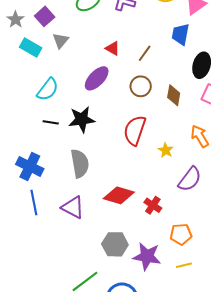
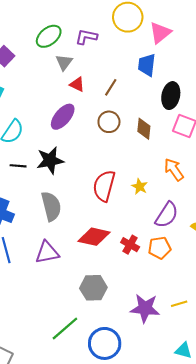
gray triangle: (61, 40) -> (64, 62), moved
red semicircle: (135, 130) -> (104, 186), moved
purple triangle: (73, 207) -> (47, 252), turned -35
orange pentagon: (181, 234) -> (160, 248), moved
purple star: (147, 256) -> (145, 308), moved
yellow line: (184, 265) -> (179, 304), moved

